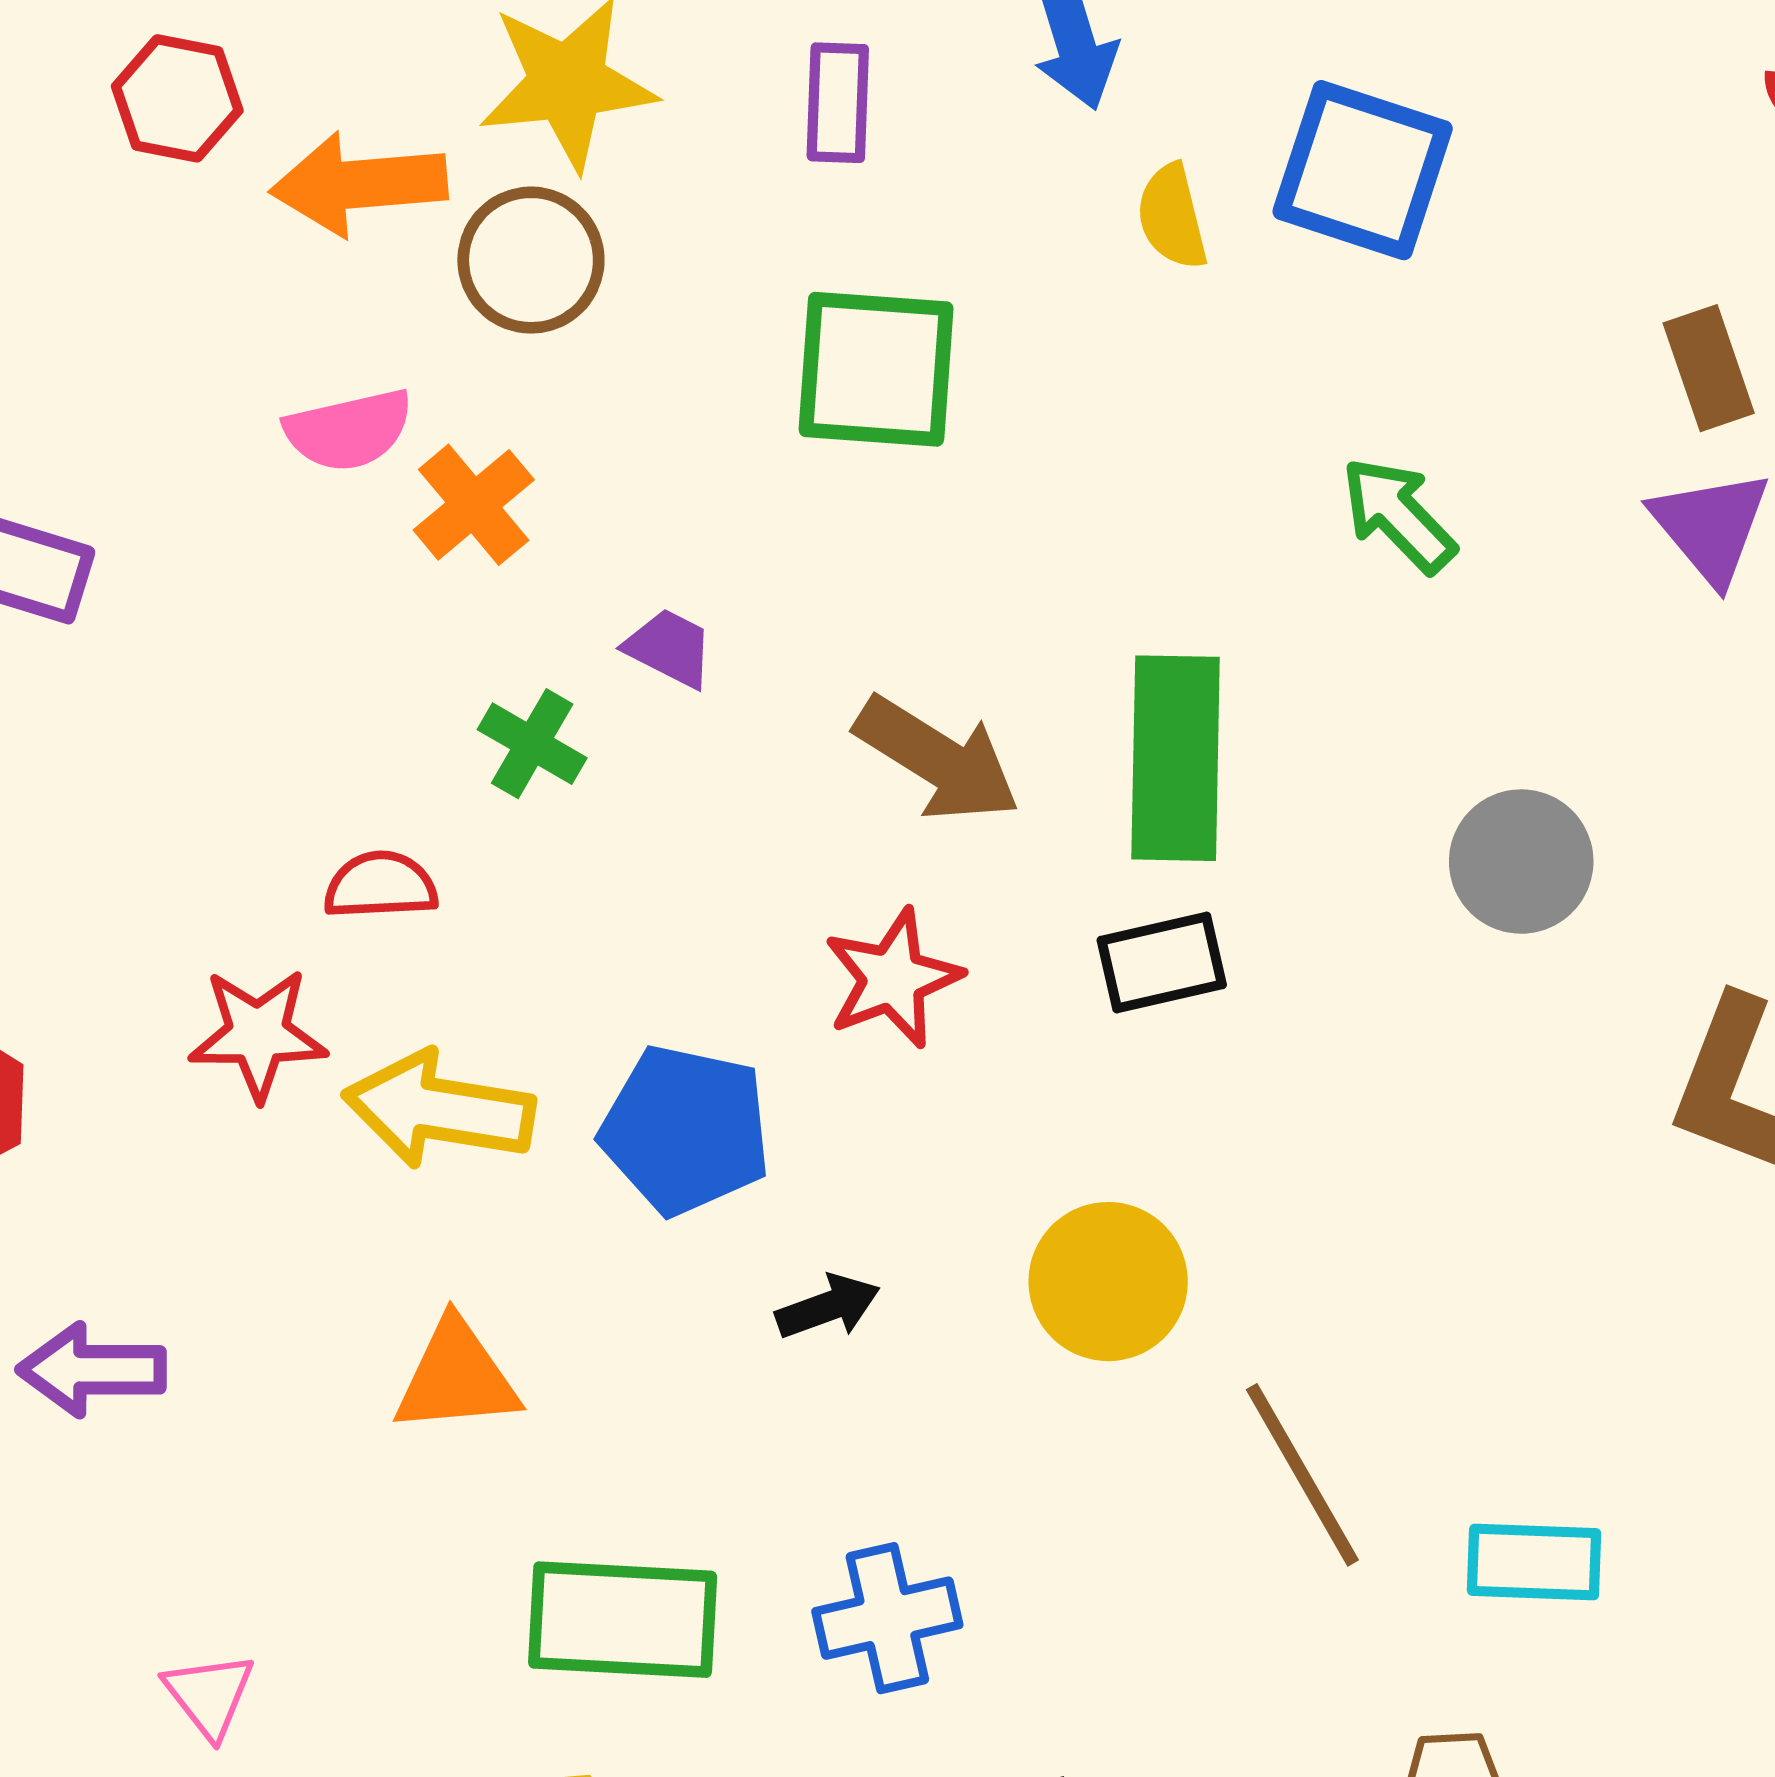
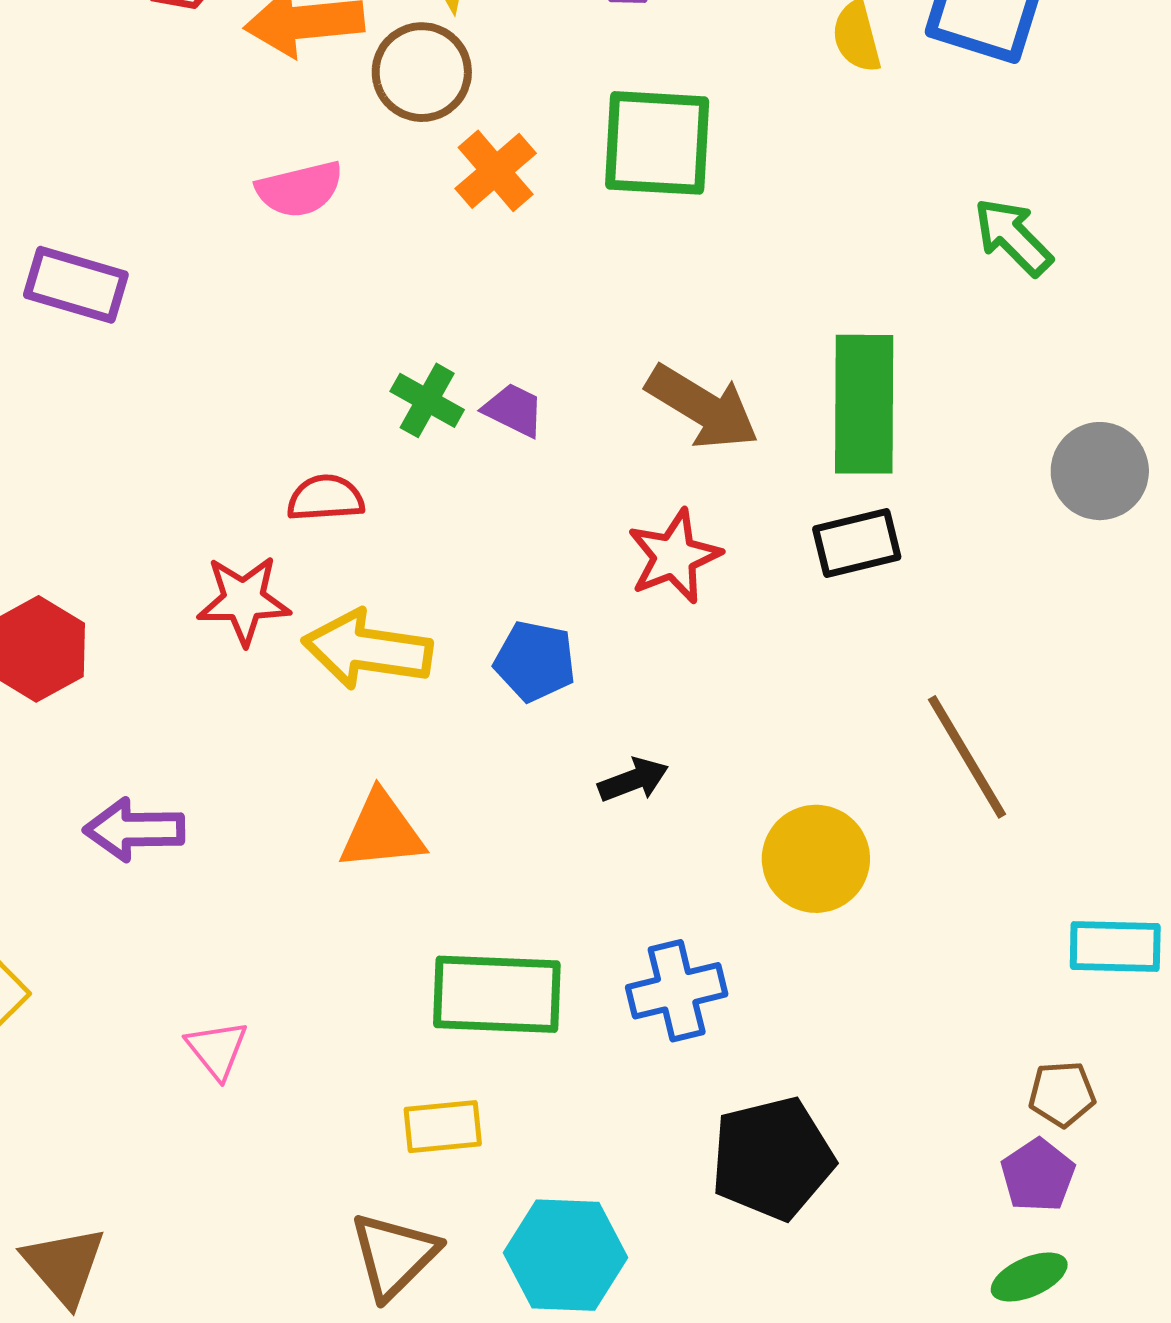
orange cross: (474, 505) -> (496, 171), moved
purple trapezoid: (669, 648) -> (514, 410), moved
blue pentagon: (685, 1130) -> (535, 661), size x0.7
yellow circle: (1108, 1282) -> (816, 859), moved
brown line: (1302, 1475) -> (967, 757), moved

